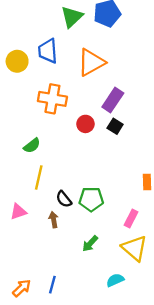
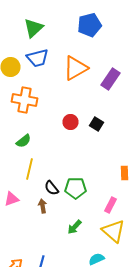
green triangle: (72, 17) -> (34, 28), moved
blue trapezoid: (48, 51) -> (38, 58), turned -100
orange cross: (52, 99) -> (24, 100), moved
purple rectangle: (113, 100) -> (110, 79), moved

